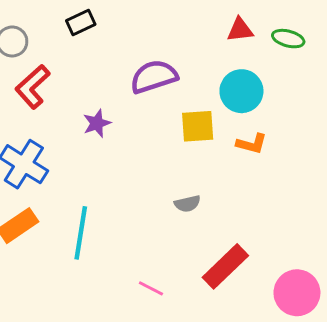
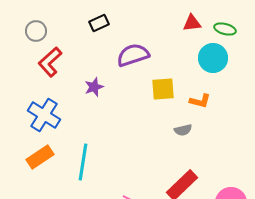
black rectangle: (81, 23) -> (99, 23), moved
cyan circle: (241, 91) -> (213, 58), moved
gray semicircle: (187, 204) -> (183, 130), moved

